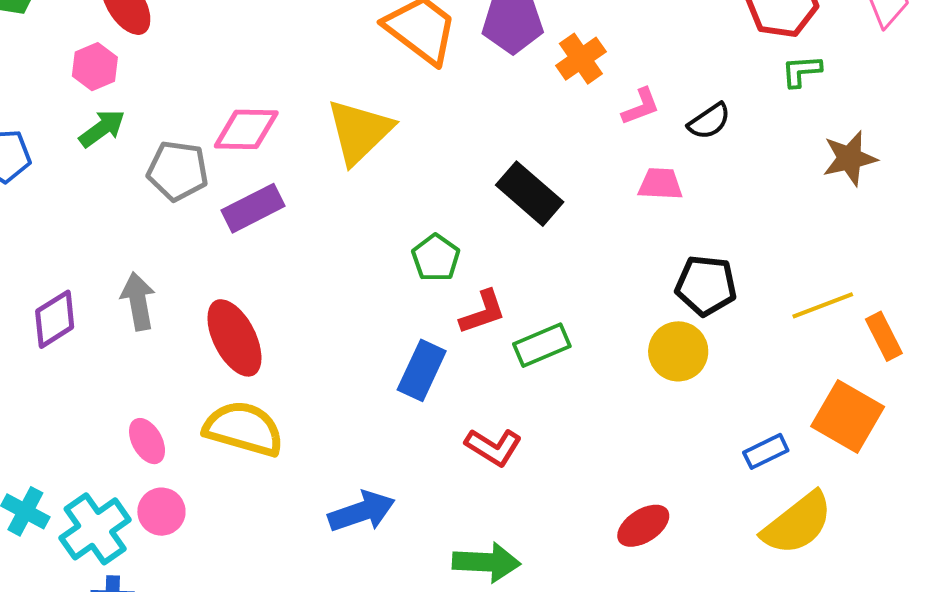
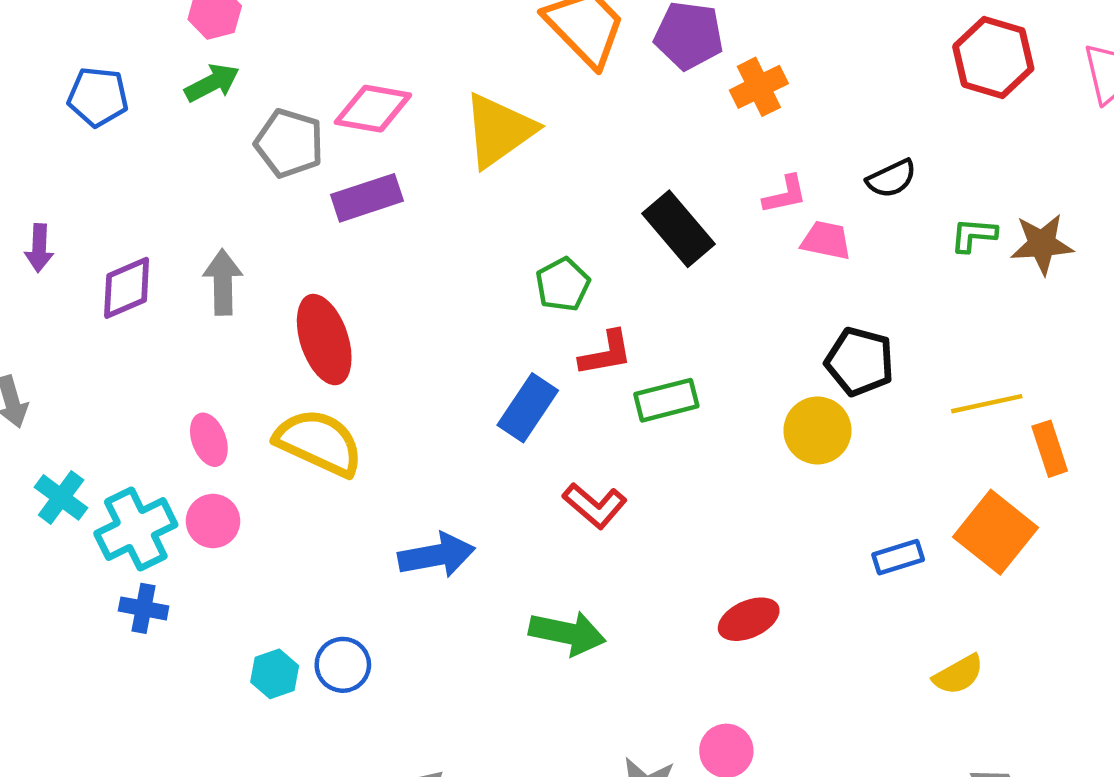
green L-shape: (802, 71) -> (974, 235), moved
pink L-shape: (641, 107) -> (785, 195), moved
yellow semicircle: (797, 523) -> (958, 675), moved, size x0.6

